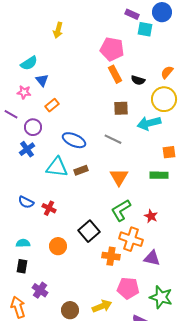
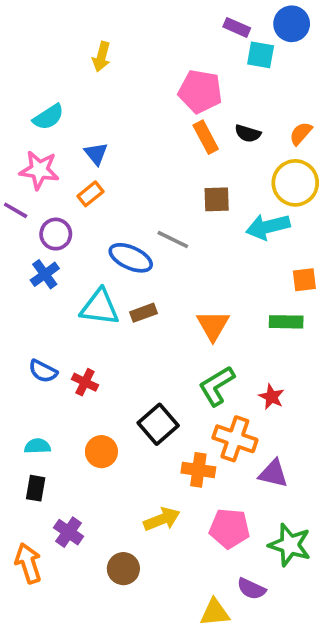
blue triangle: (42, 80) -> (96, 154), moved
black semicircle: (138, 80) -> (248, 133), moved
pink star: (24, 92) -> (39, 170), size x1.5
gray line: (113, 139) -> (173, 240), moved
yellow arrow: (102, 306) -> (162, 519), moved

